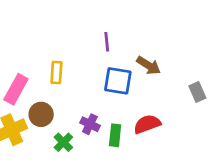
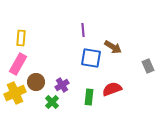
yellow rectangle: (56, 72) -> (21, 38), moved
purple cross: (90, 124) -> (62, 85), moved, turned 32

